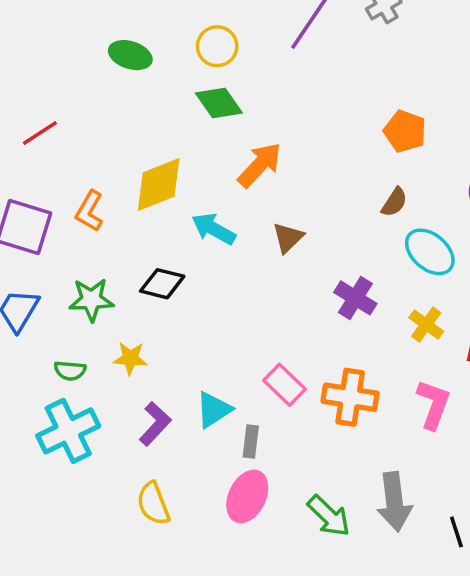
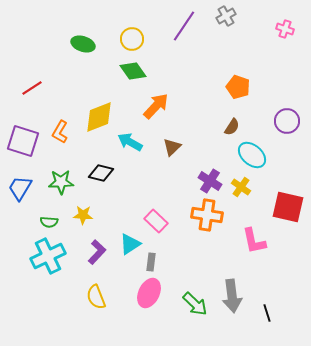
yellow cross: (426, 325) -> (241, 187), moved
pink rectangle: (284, 385) -> (156, 221), moved
orange cross: (350, 397) -> (207, 215), moved
pink L-shape: (433, 404) -> (254, 241), turned 148

